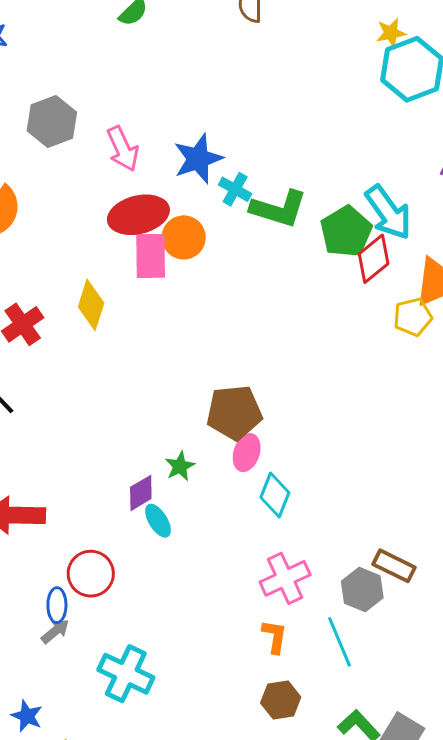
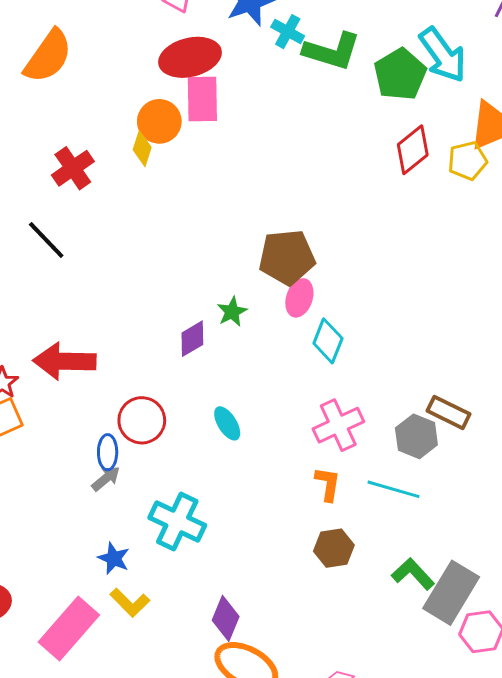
orange circle: (184, 237) -> (159, 121), moved
red diamond: (374, 259) -> (413, 150), moved
yellow diamond: (91, 305) -> (142, 149), size x0.7
cyan ellipse: (158, 521) -> (227, 423), moved
cyan line: (340, 642) -> (393, 489), turned -51
blue star: (27, 716) -> (114, 558), moved

